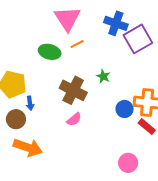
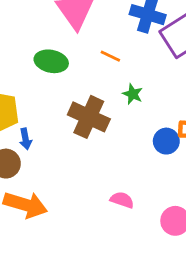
orange line: (77, 44) -> (110, 56), moved, turned 56
pink semicircle: (74, 119) -> (122, 200), moved, turned -119

